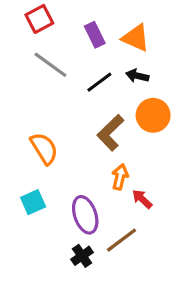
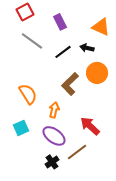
orange triangle: (136, 38) -> (101, 27), moved
orange arrow: (120, 177) -> (54, 110), moved
red arrow: (142, 199) -> (90, 126), size x1.5
purple ellipse: (85, 215) -> (54, 136), turned -35

